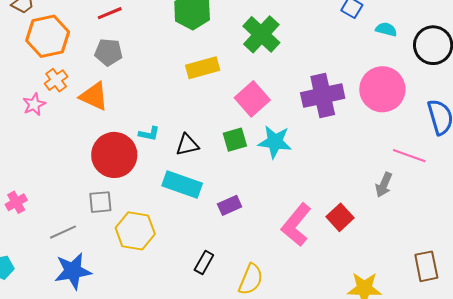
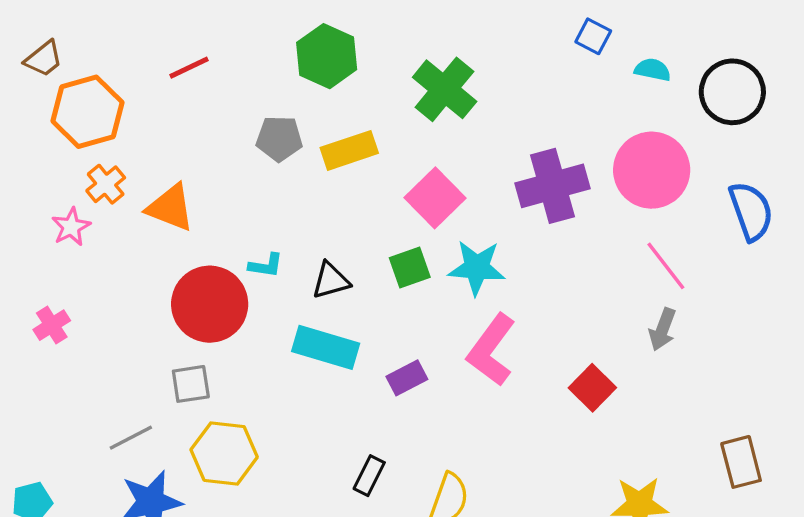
gray pentagon: (108, 52) -> (279, 139), moved
pink line: (409, 156) -> (666, 266), moved, turned 36
pink cross: (16, 202) -> (52, 325), moved
pink L-shape: (296, 225) -> (491, 350), moved
yellow hexagon: (135, 231) -> (224, 453), moved

